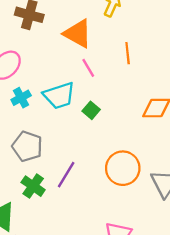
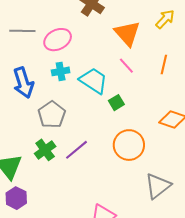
pink line: (88, 68) -> (126, 66), turned -30
cyan trapezoid: (59, 96) -> (94, 81), turned -148
orange circle: (123, 168) -> (129, 145), moved

